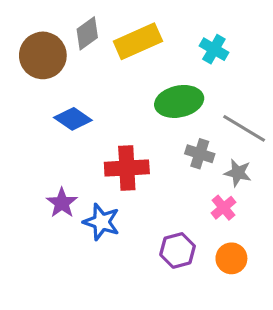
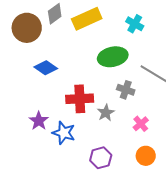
gray star: (238, 173) -> (106, 113), moved, turned 30
purple hexagon: (178, 250) -> (101, 158), moved

